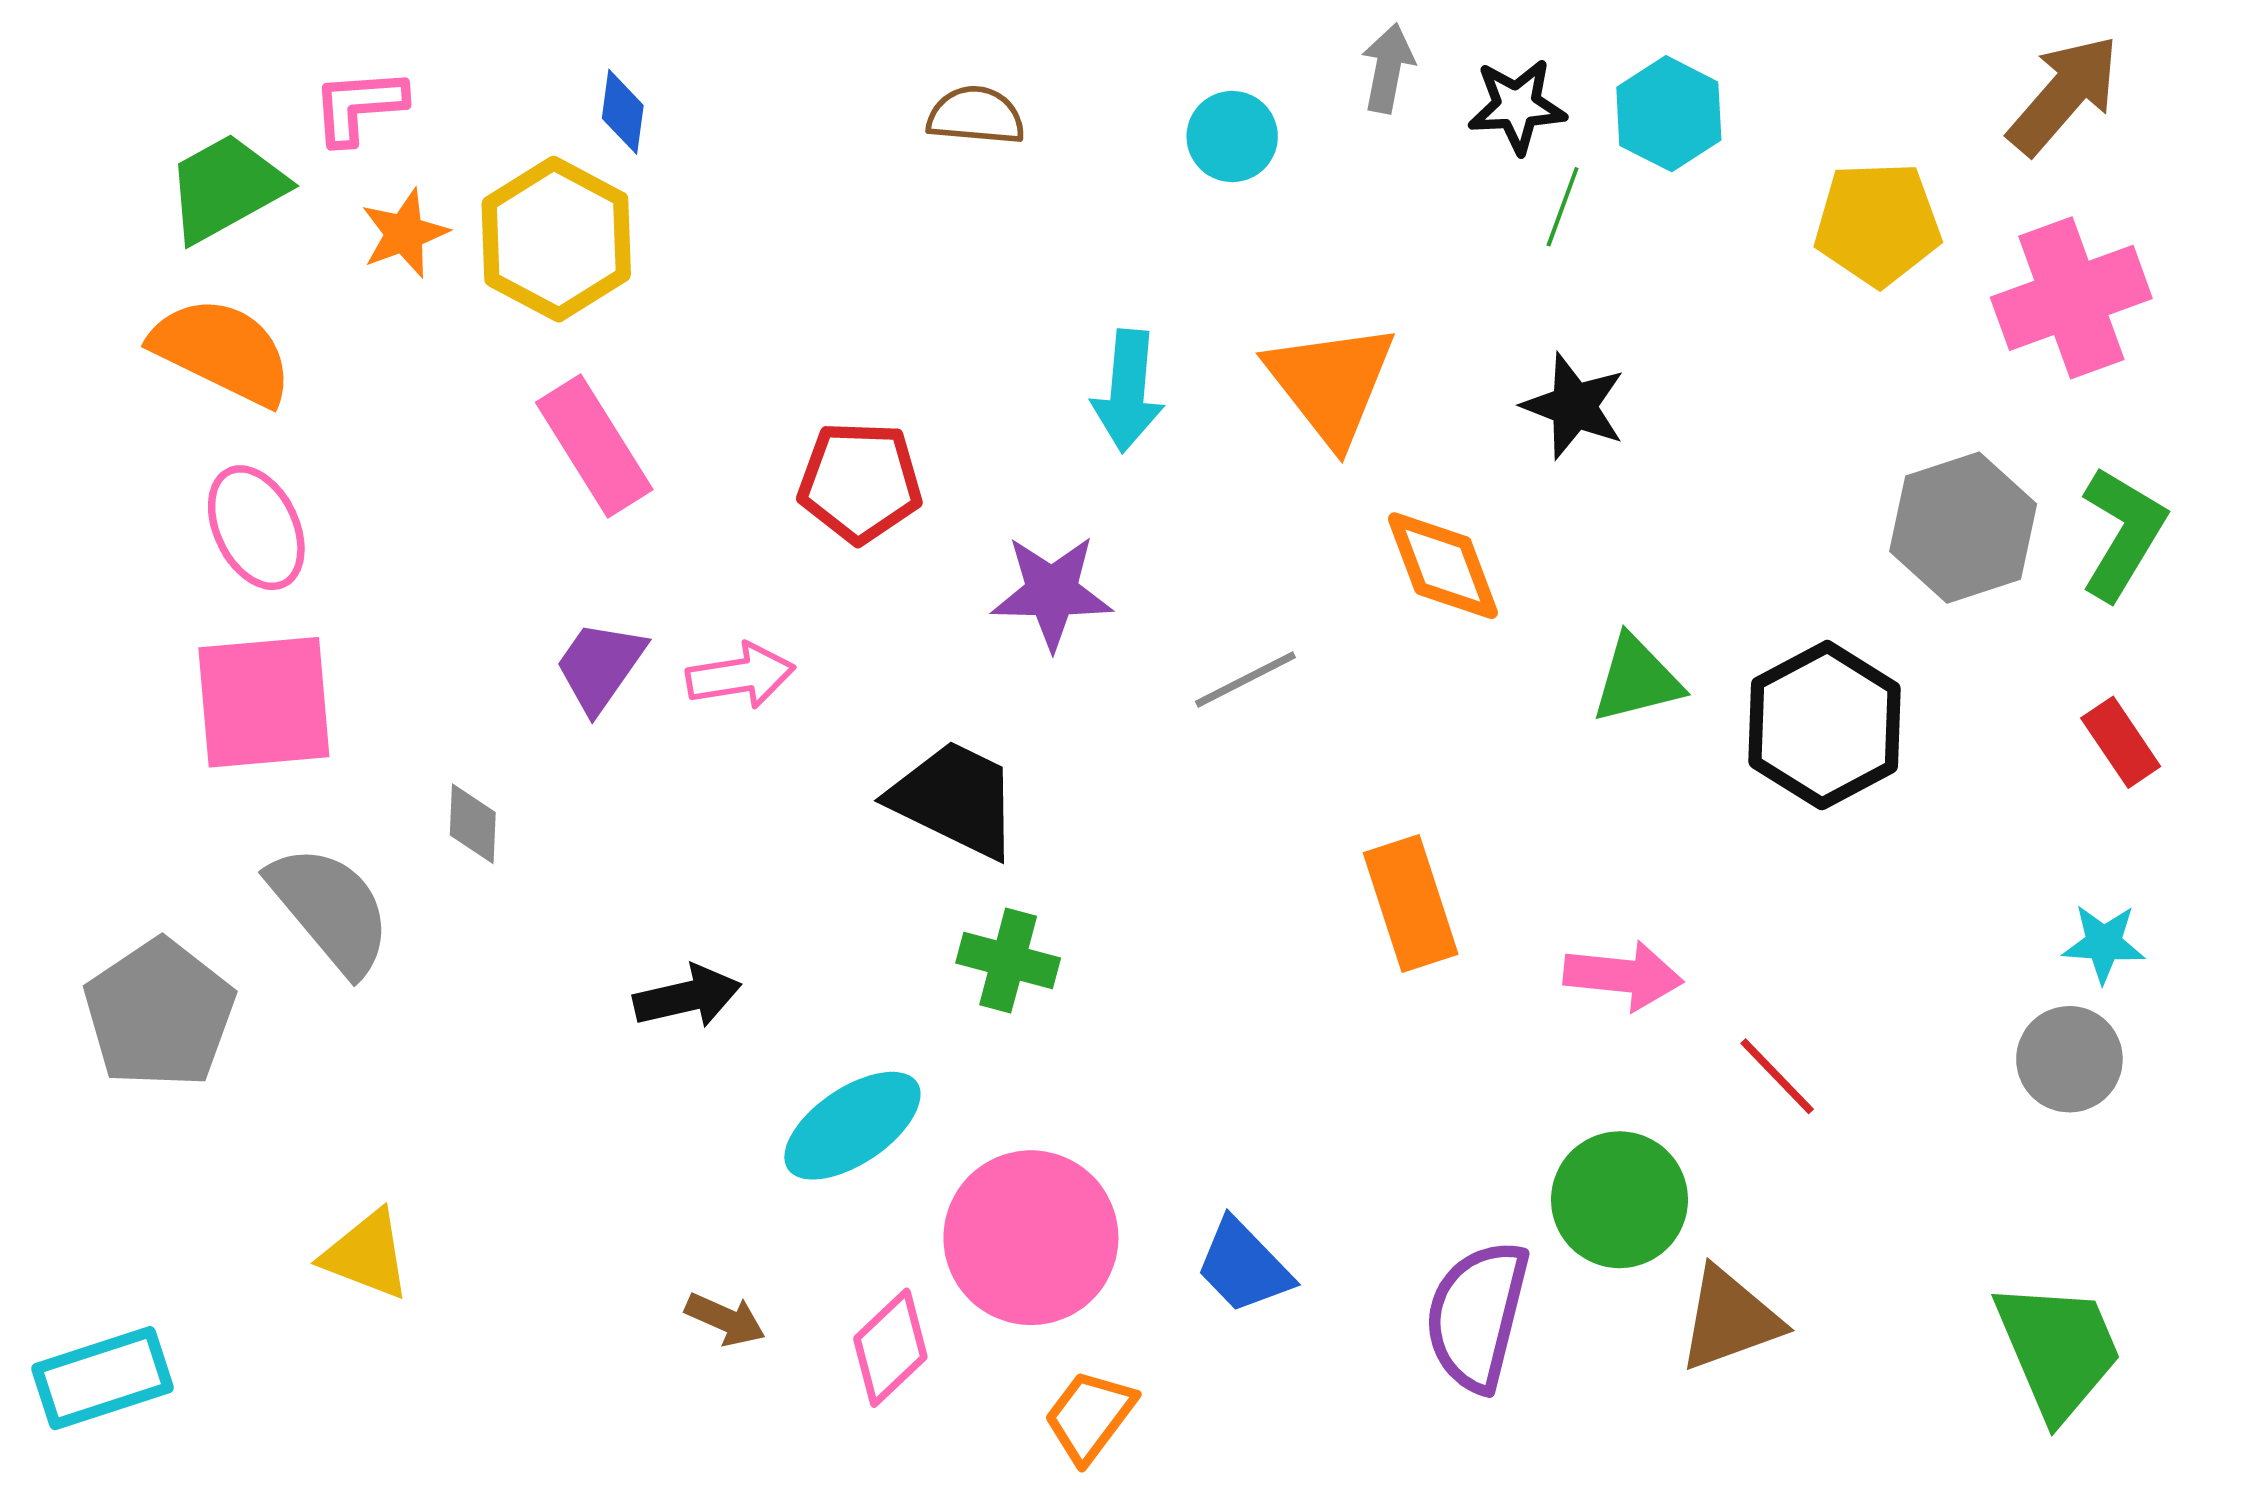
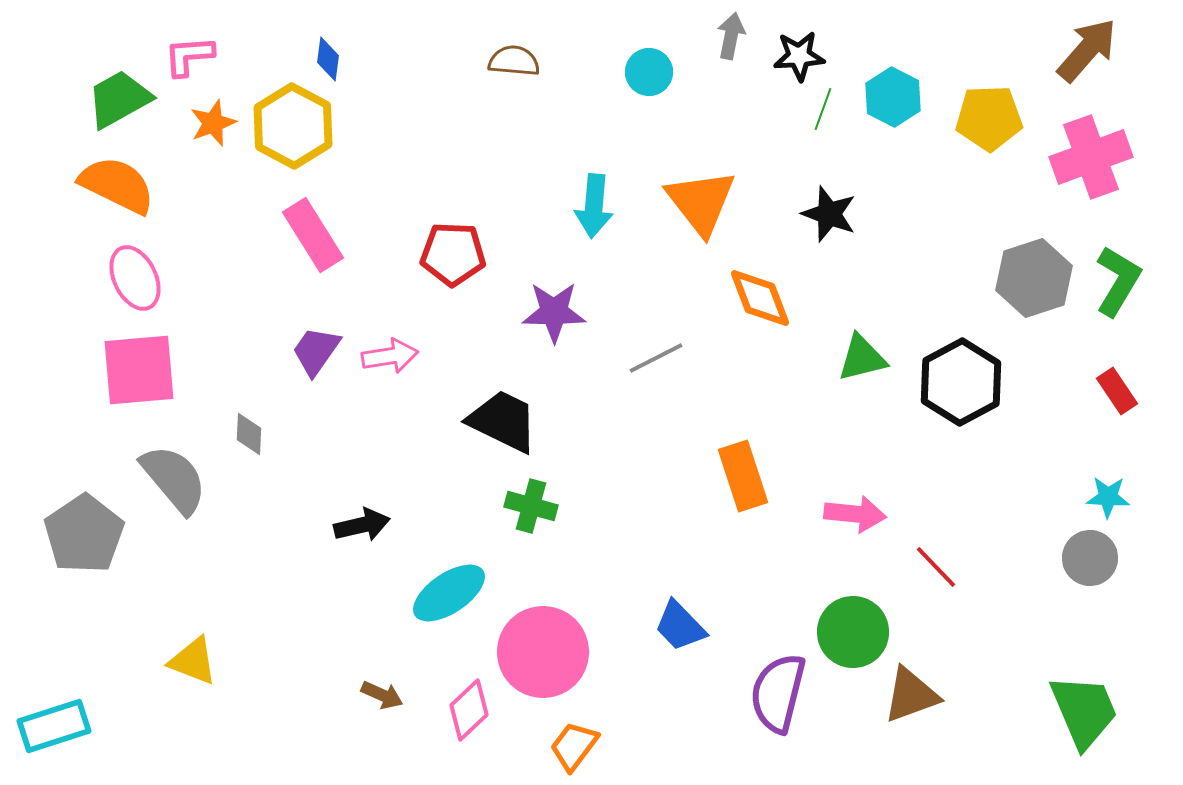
cyan hexagon: (1669, 114) -> (893, 97), moved
blue trapezoid: (1244, 1266) -> (680, 626), moved

